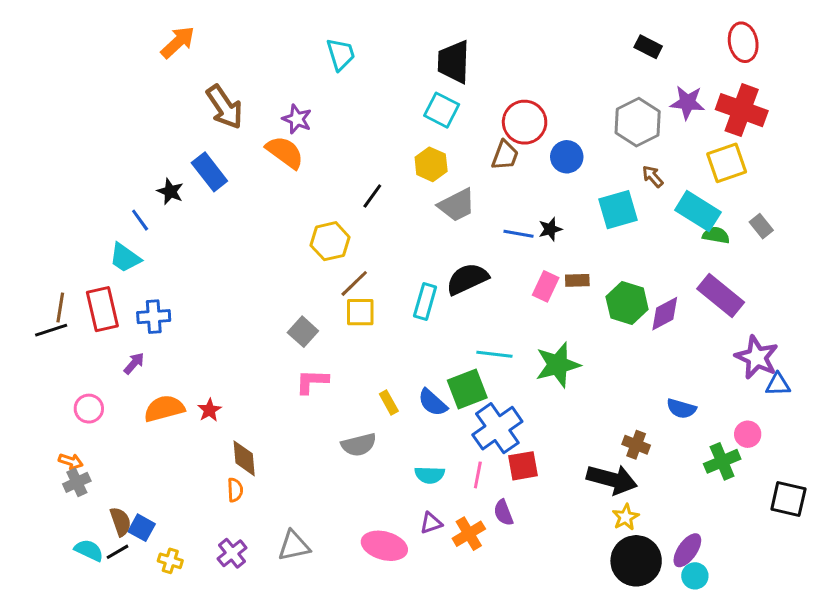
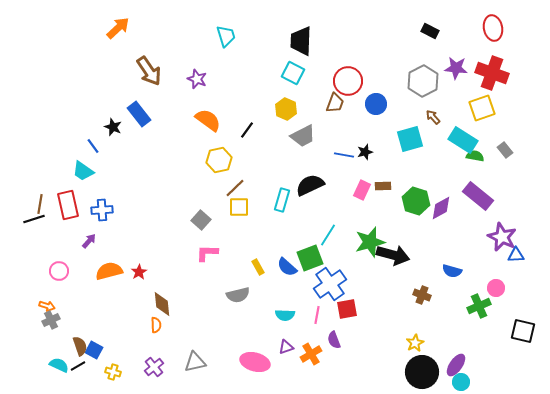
orange semicircle: (285, 152) -> (208, 120), moved
cyan line: (494, 354) -> (328, 235), turned -65
black arrow: (612, 479) -> (393, 255), moved

